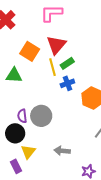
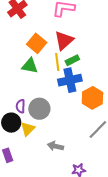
green triangle: (14, 75) -> (30, 66), moved
blue cross: (67, 83) -> (70, 80), size x1.6
yellow triangle: (28, 152) -> (28, 129), moved

